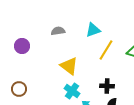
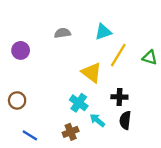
yellow triangle: (69, 66) -> (92, 73), moved

